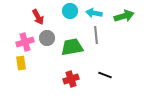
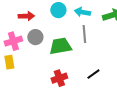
red arrow: (38, 17) -> (26, 16), turned -63
black line: (105, 75) -> (93, 74), turned -56

